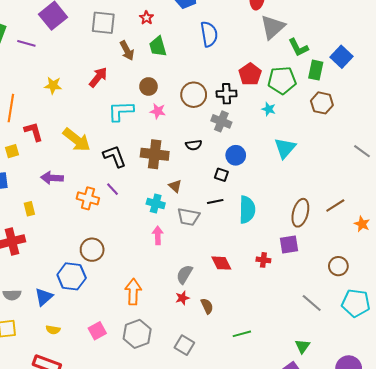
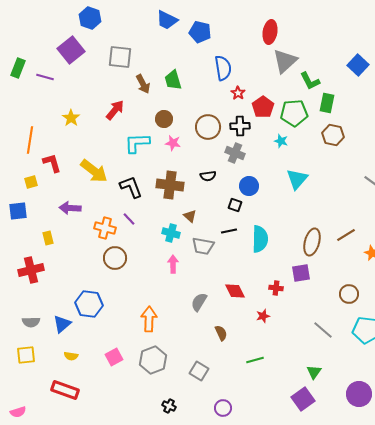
red star: (146, 18) -> (238, 93), moved
blue square: (341, 57) -> (358, 65), moved
yellow star: (53, 85) -> (71, 118), turned 30
brown circle: (92, 250) -> (115, 258), moved
red star: (182, 298) -> (263, 316), moved

